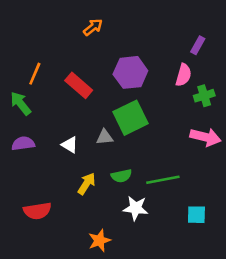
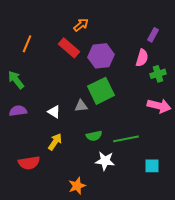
orange arrow: (93, 27) -> (81, 25), moved
orange line: (35, 74) -> (27, 44), moved
red rectangle: (79, 85) -> (69, 48), moved
yellow arrow: (86, 184) -> (55, 142), moved

